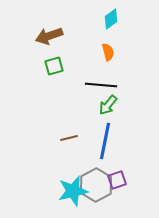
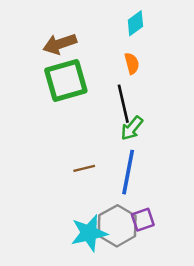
green square: (54, 66) -> (66, 81), size x1.8
black line: (101, 85) -> (123, 104), turned 72

